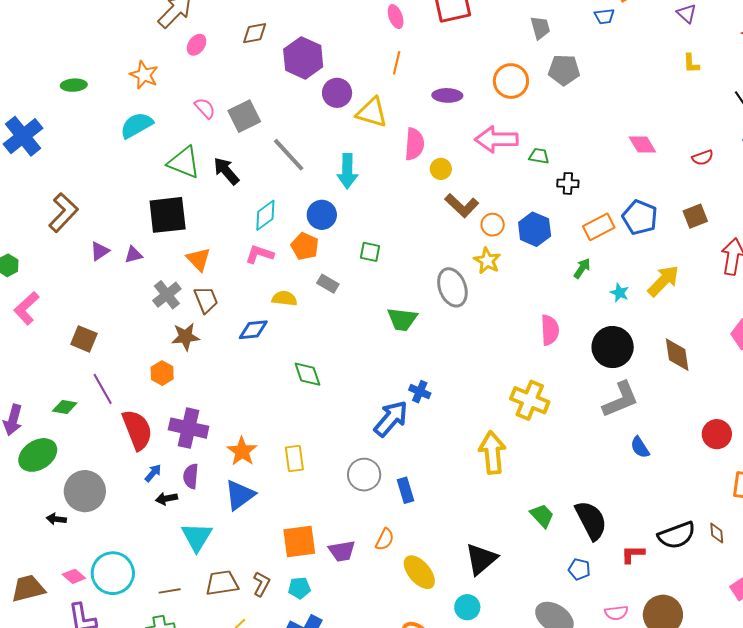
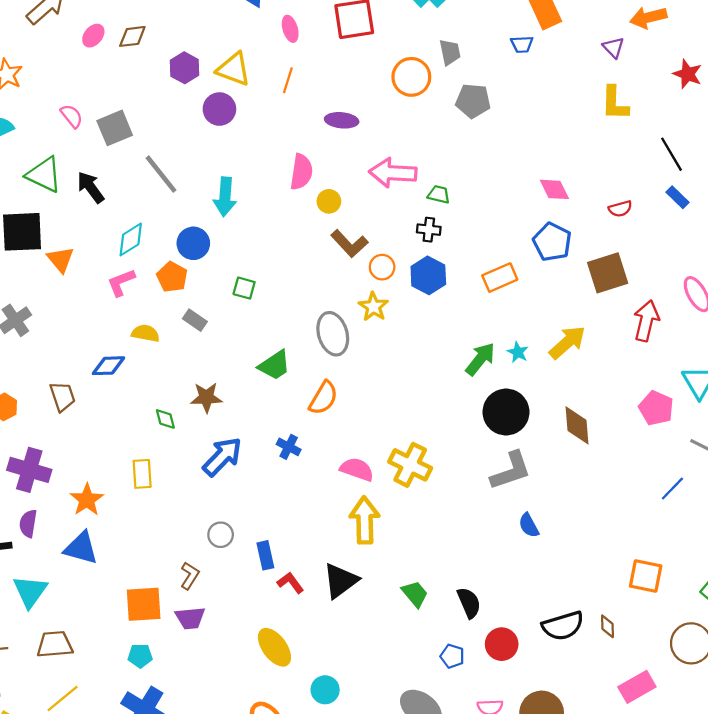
pink ellipse: (197, 45) -> (93, 36), moved
purple hexagon: (303, 58) -> (185, 68), size x0.7
yellow L-shape: (691, 63) -> (615, 103), size x1.6
orange circle: (511, 81) -> (411, 77), moved
yellow triangle: (372, 112) -> (234, 69), moved
black cross: (568, 183) -> (429, 230), moved
brown square: (695, 216) -> (608, 273), size x1.5
blue pentagon: (640, 217) -> (552, 242), moved
pink L-shape: (259, 254) -> (121, 282), turned -44
orange triangle: (199, 259) -> (61, 259), moved
green arrow: (582, 268) -> (480, 359), moved, size x1.5
brown trapezoid: (206, 300) -> (63, 396), moved
green trapezoid: (402, 319) -> (275, 365), turned -44
pink semicircle: (550, 330) -> (357, 469), moved, turned -72
brown star: (186, 337) -> (206, 397), moved
green diamond: (307, 374) -> (165, 419), size x0.7
blue arrow: (391, 419) -> (222, 457), moved
red circle: (717, 434) -> (502, 644), moved
yellow rectangle: (294, 459) -> (142, 474), moved
gray circle: (364, 475) -> (221, 535), size x0.7
blue triangle: (240, 495) -> (81, 548), turned 48
black semicircle: (591, 520) -> (469, 603), size x0.7
orange semicircle: (385, 539) -> (323, 398), moved, size x1.4
red L-shape: (633, 554) -> (290, 583), moved, turned 50
black triangle: (481, 559) -> (340, 581), moved
brown L-shape: (261, 584) -> (190, 576), moved

